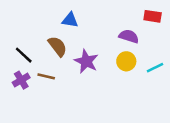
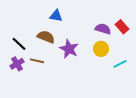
red rectangle: (153, 16) -> (122, 27), moved, turned 40
brown semicircle: (57, 46) -> (46, 37), turned -30
cyan line: (155, 68) -> (120, 64), moved

